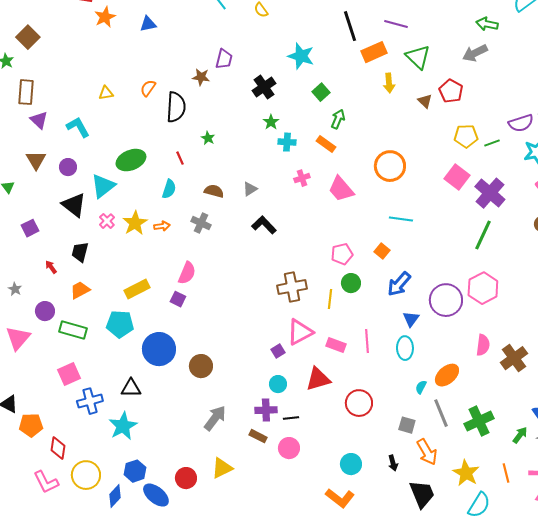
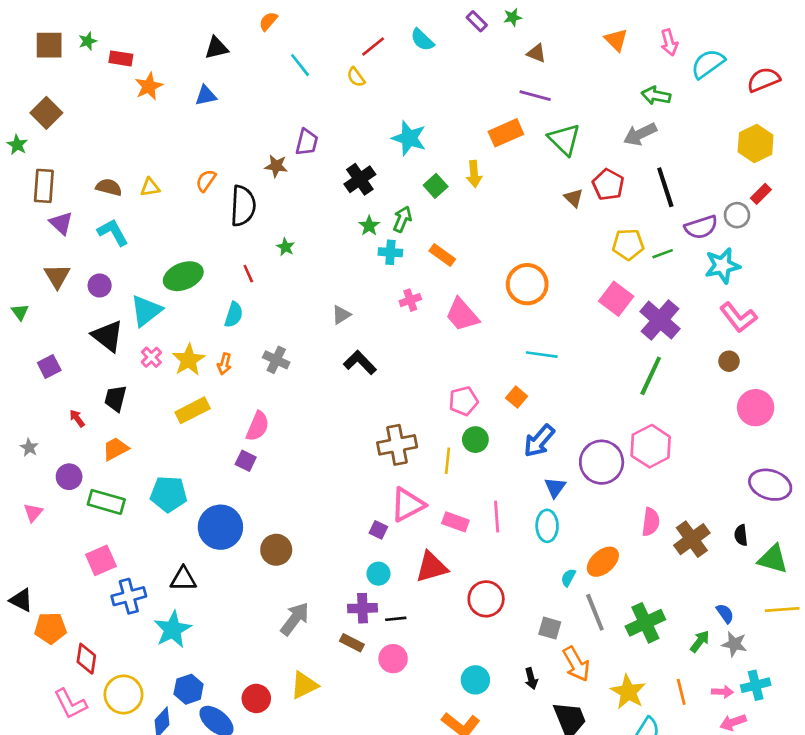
black line: (350, 26) -> (665, 187), moved
yellow arrow: (389, 83) -> (474, 174), moved
green arrow: (338, 119) -> (402, 219), moved
brown semicircle: (214, 191) -> (109, 187), moved
orange arrow: (162, 226) -> (224, 364), turned 112
yellow rectangle: (137, 289) -> (193, 410), moved
pink triangle: (18, 338) -> (33, 513), size x0.6
purple square: (278, 351) -> (378, 530), turned -32

